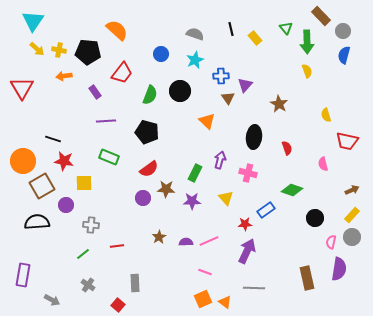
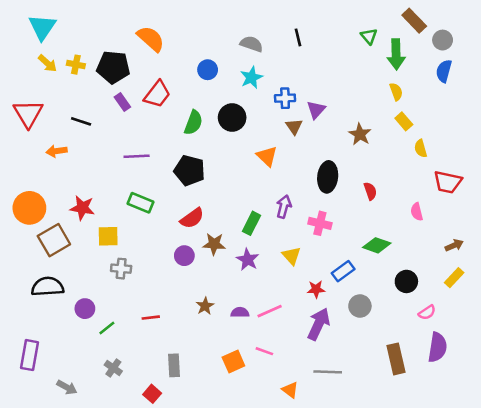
yellow rectangle: (255, 38) -> (404, 121), moved
orange arrow: (64, 76) -> (57, 151), moved
purple rectangle: (95, 92) -> (122, 102), moved
black line: (53, 139) -> (81, 121), moved
purple star: (192, 201) -> (248, 260), turned 30
purple circle: (66, 205) -> (85, 309), moved
gray cross: (91, 225) -> (121, 269), moved
gray circle: (352, 237) -> (360, 306), moved
pink semicircle: (331, 242) -> (427, 312), turned -136
orange square: (203, 299) -> (233, 362), moved

